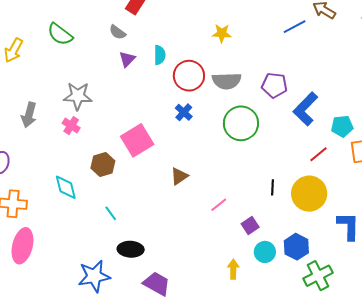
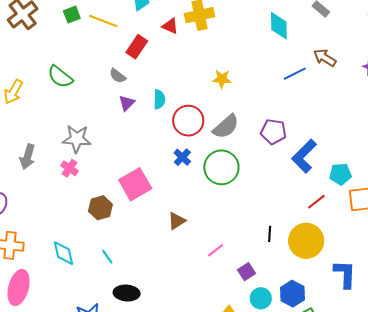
gray semicircle: (227, 81) -> (226, 127), turned -40
green circle: (241, 123) -> (221, 167), moved
cyan diamond: (66, 187) -> (63, 253), moved

